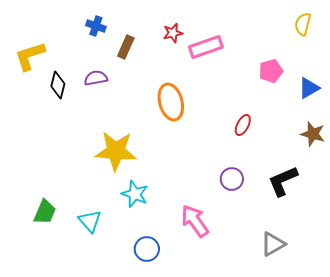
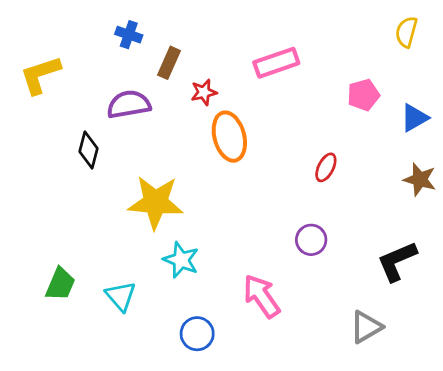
red star: (173, 33) -> (204, 92), moved
purple semicircle: (96, 78) -> (129, 104), size x1.4
black diamond: (58, 85) -> (89, 150), moved
black L-shape: (283, 181) -> (397, 261), moved

